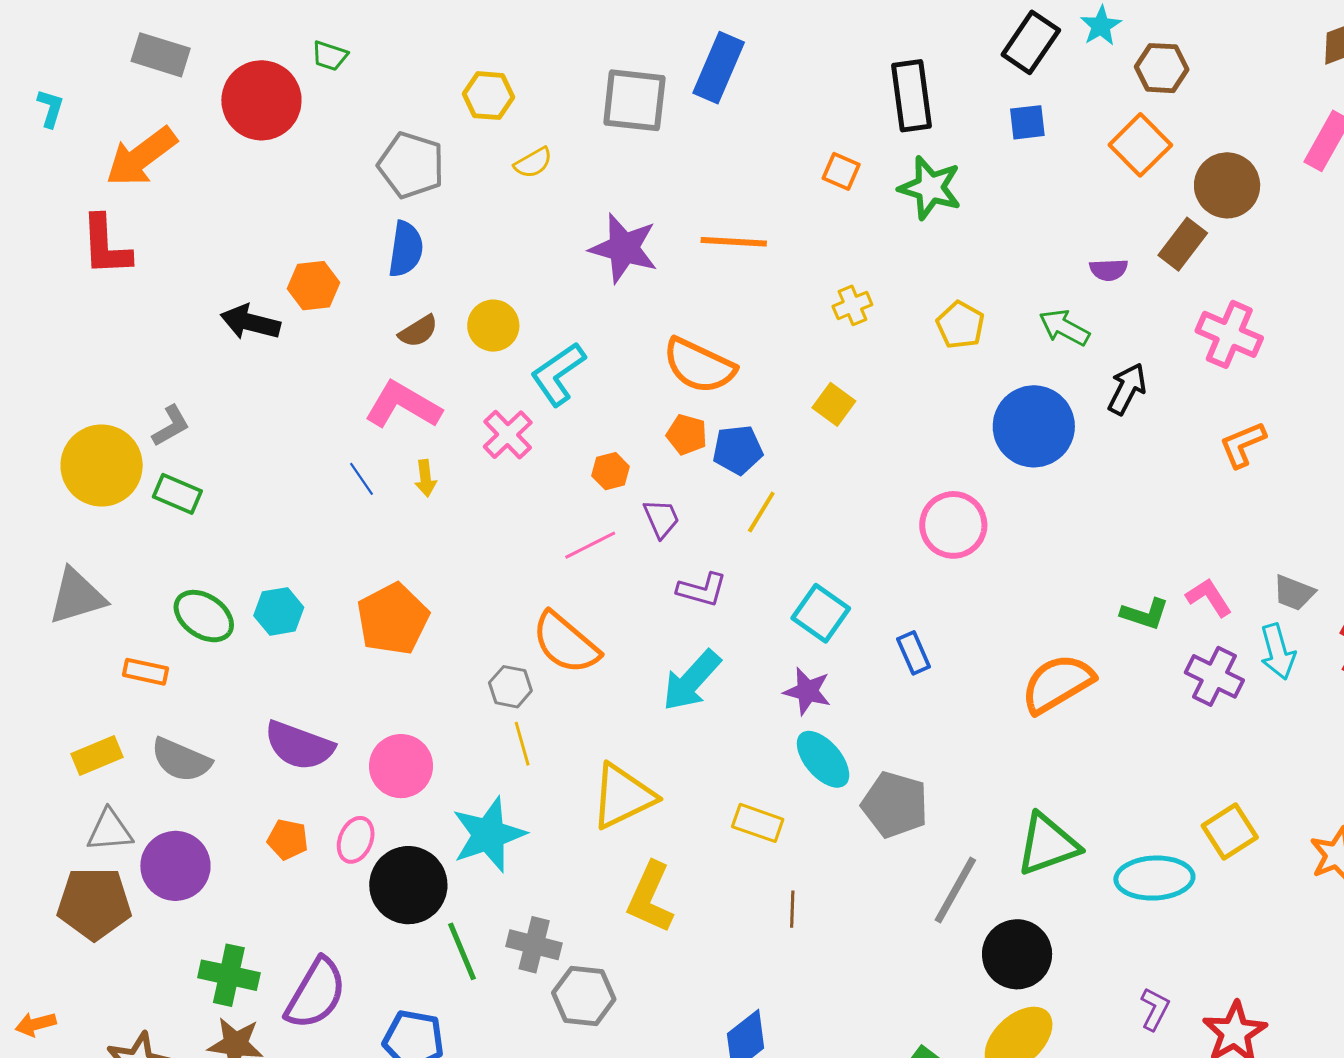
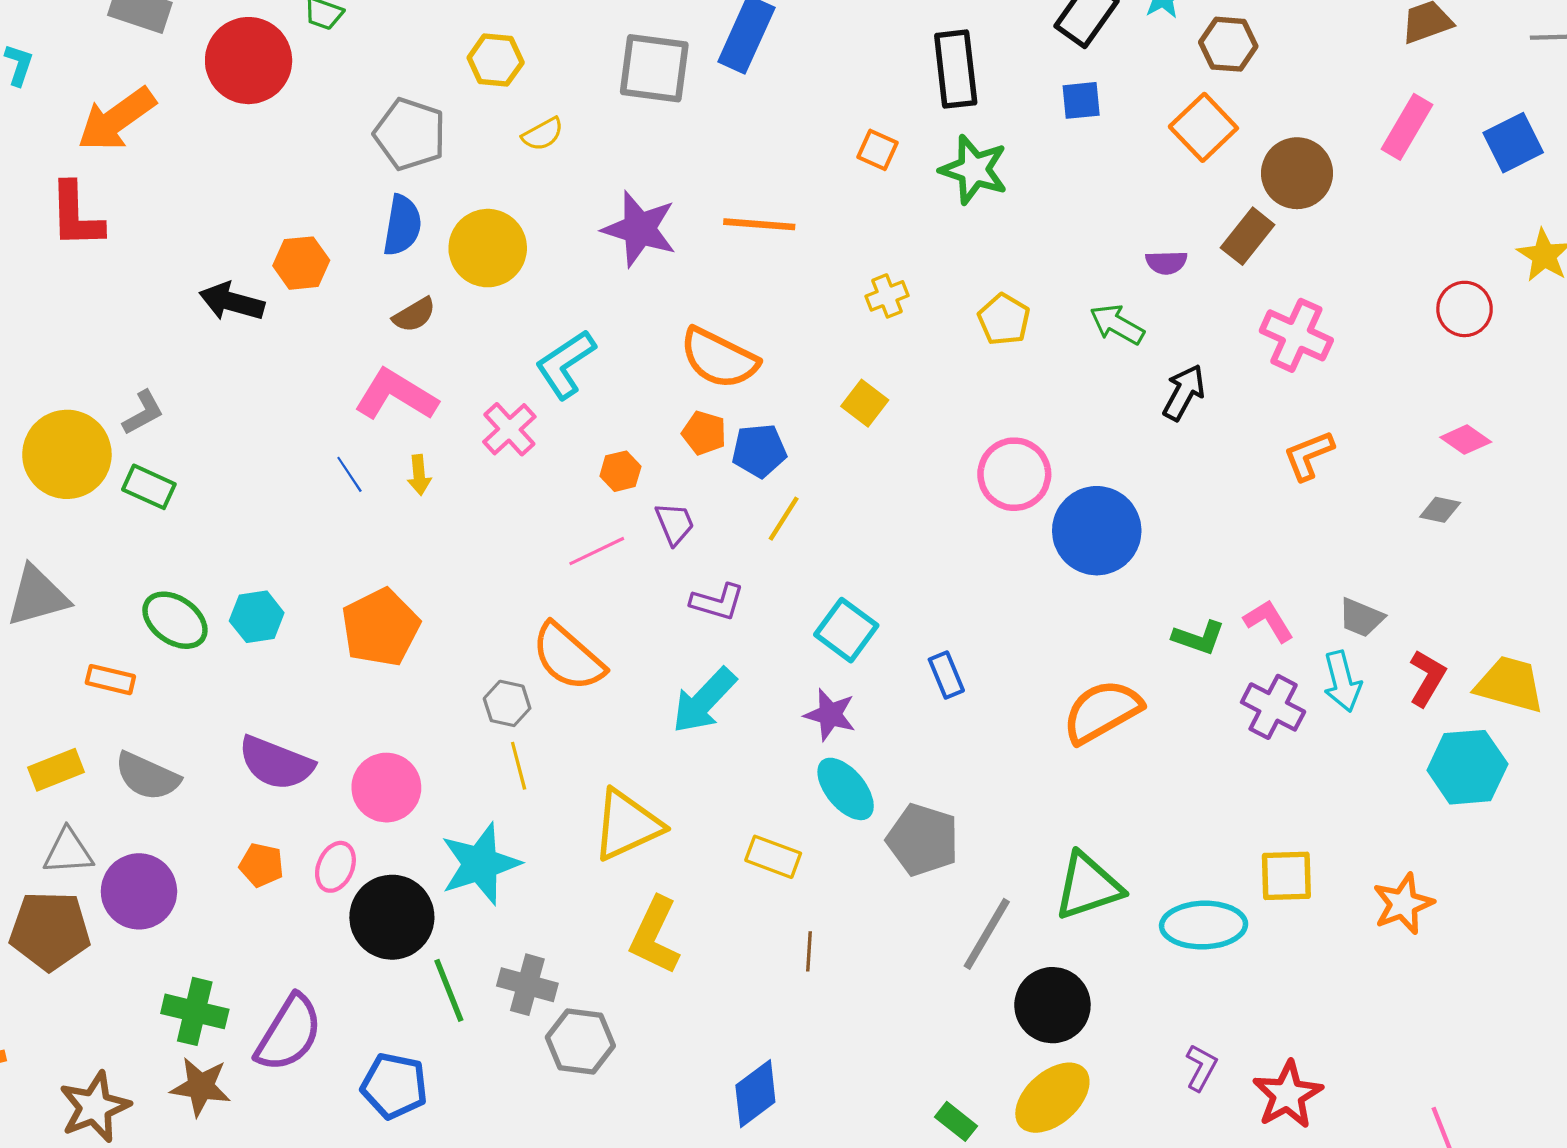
yellow circle: (493, 326) -> (488, 248), moved, size x1.4
blue circle: (1034, 426) -> (1097, 531), moved
pink circle: (953, 525) -> (1014, 474), moved
yellow square: (1230, 831) -> (1286, 876), turned 30

